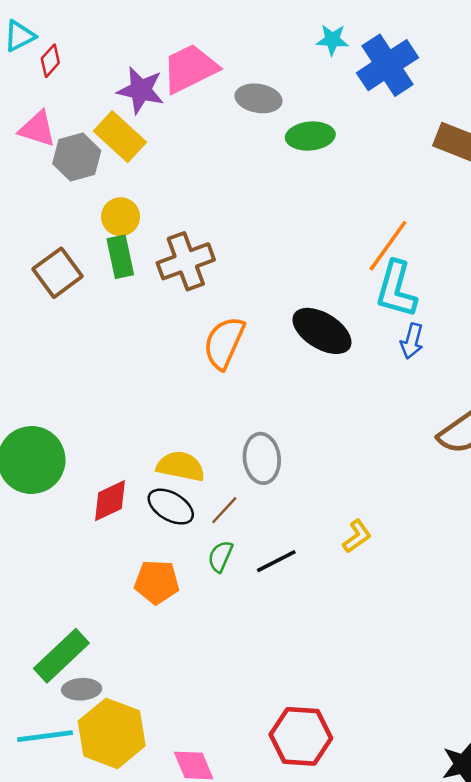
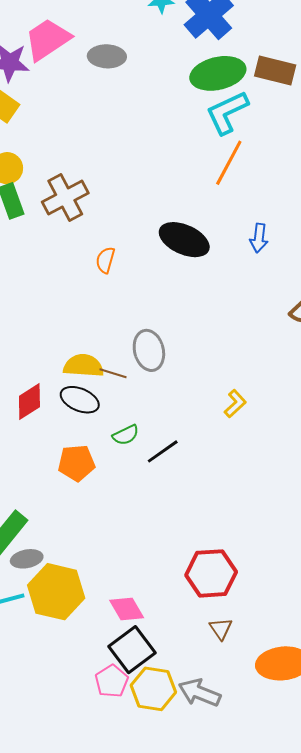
green ellipse: (310, 136) -> (218, 73), moved, size x1.4
cyan L-shape: (396, 289) -> (227, 112), moved, turned 57
orange semicircle: (224, 343) -> (105, 260), size x0.6
brown line: (224, 510) -> (113, 373), moved, turned 72
green semicircle: (220, 556) -> (126, 435), turned -132
black line: (276, 561) -> (163, 451), moved

